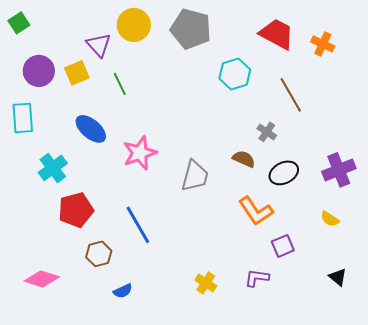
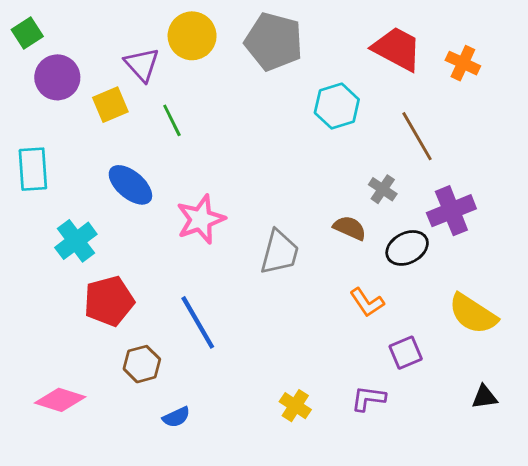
purple circle: (39, 71) -> (57, 77), moved
purple cross: (339, 170) -> (451, 211), moved
orange L-shape: (256, 211) -> (367, 302), size x0.7
yellow semicircle: (330, 219) -> (473, 314), size x1.8
black triangle: (338, 277) -> (484, 397), turned -48

